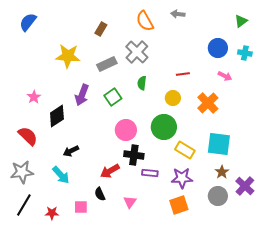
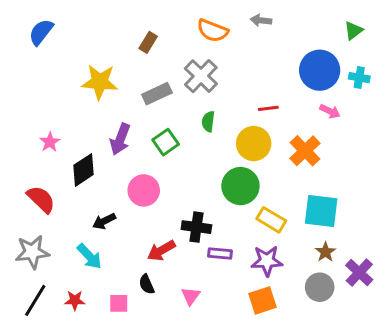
orange semicircle: (145, 21) -> (213, 31), turned -40
blue circle: (218, 48) -> (320, 70), size x1.4
yellow circle: (173, 98) -> (254, 144), size x1.5
pink circle: (126, 130) -> (144, 190), moved
red star: (52, 213) -> (75, 300), moved

